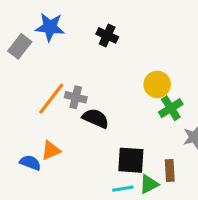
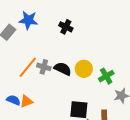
yellow circle: (157, 84) -> (84, 69), moved
black semicircle: (96, 118) -> (63, 69), moved
blue semicircle: (30, 163) -> (13, 100), moved

